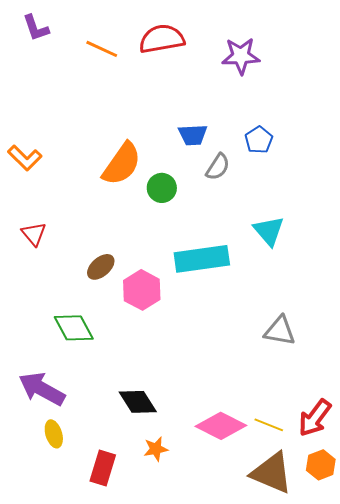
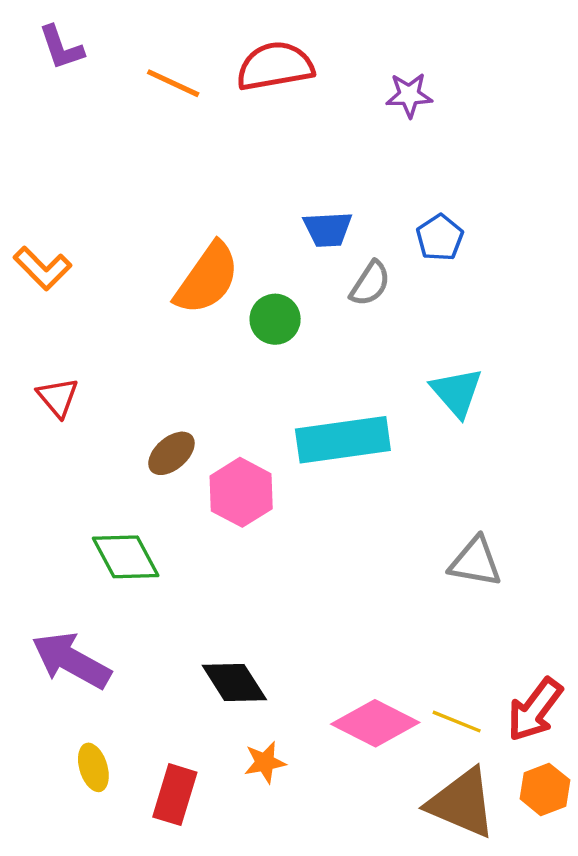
purple star: (241, 56) -> (409, 95), size x0.7
yellow ellipse: (54, 434) -> (93, 767), moved

